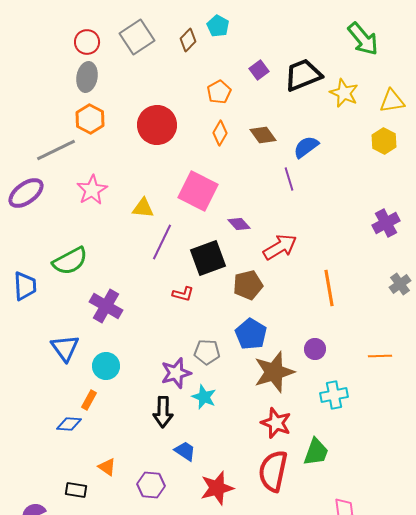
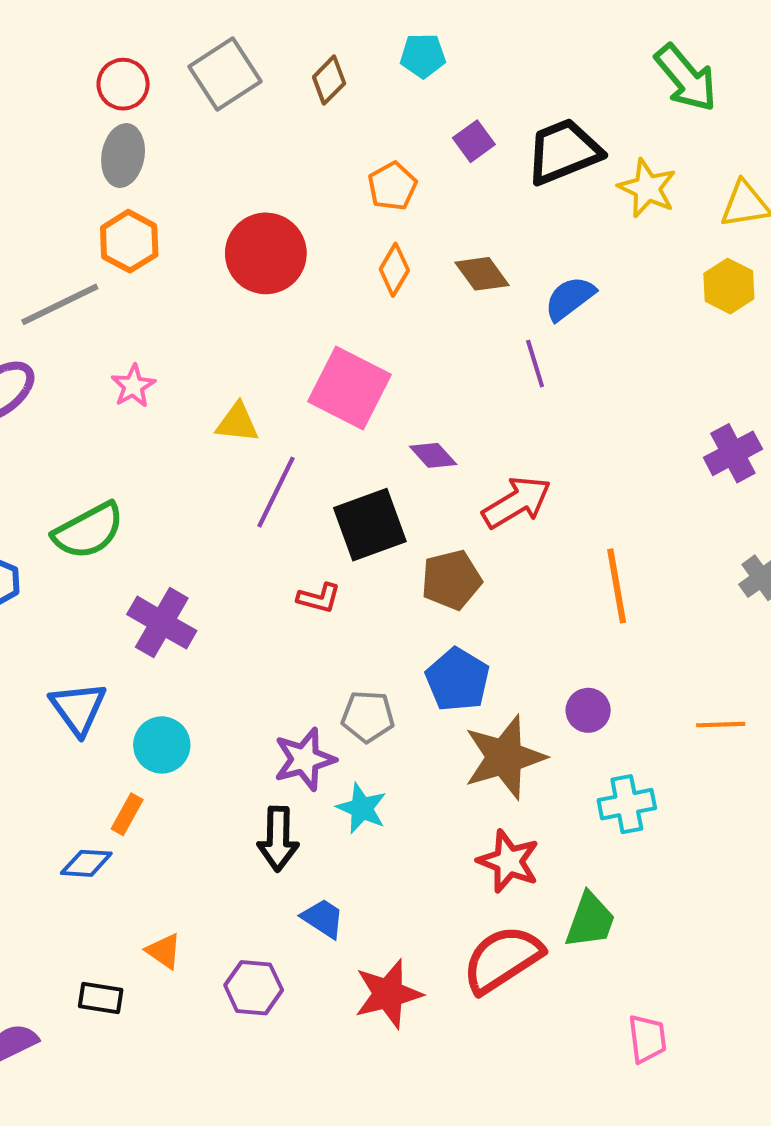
cyan pentagon: (218, 26) -> (423, 56), moved, turned -30
pink star: (92, 190) -> (133, 386), size x0.7
red semicircle: (273, 471) -> (502, 959), turned 45

